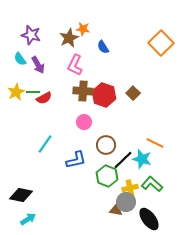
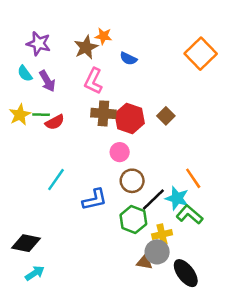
blue semicircle: (103, 47) -> (128, 59), turned -32
pink circle: (84, 122) -> (120, 152), moved
orange line: (155, 143) -> (193, 178), turned 30
green L-shape: (152, 184) -> (189, 214), moved

